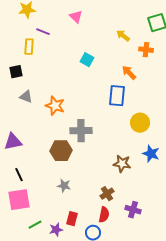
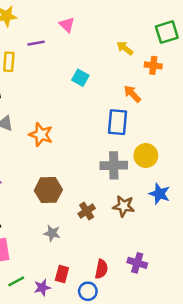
purple line: (43, 32) -> (36, 43), moved, turned -32
gray cross: (81, 131) -> (114, 165), moved
brown cross: (107, 194) -> (87, 211), moved

